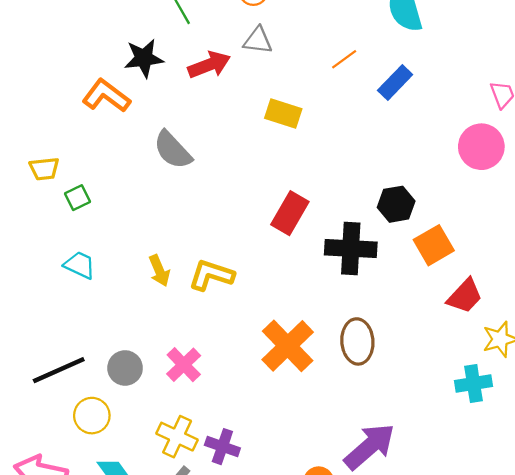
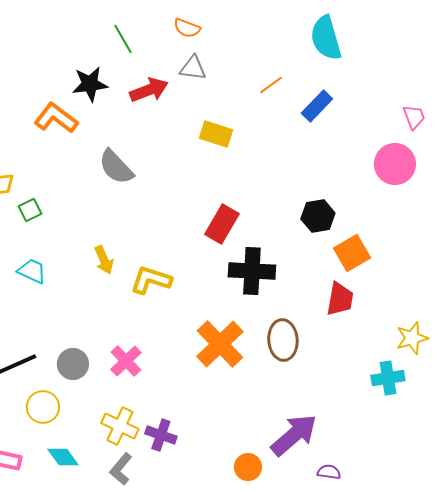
black cross: (351, 248) -> (252, 271), moved
yellow arrow: (159, 271) -> (104, 260), moved
red trapezoid: (465, 296) -> (340, 299), moved, turned -33

